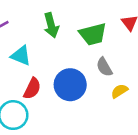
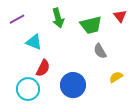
blue circle: (70, 85) -> (73, 85), moved
yellow semicircle: (119, 91) -> (116, 77), moved

